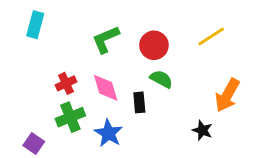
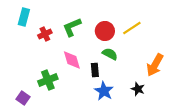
yellow line: (211, 36) -> (132, 28), moved
red cross: (66, 83) -> (45, 34), moved
blue star: (109, 133) -> (104, 91), moved

